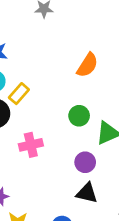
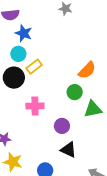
orange semicircle: (87, 65) -> (87, 70), moved
purple circle: (85, 162) -> (62, 126), moved

